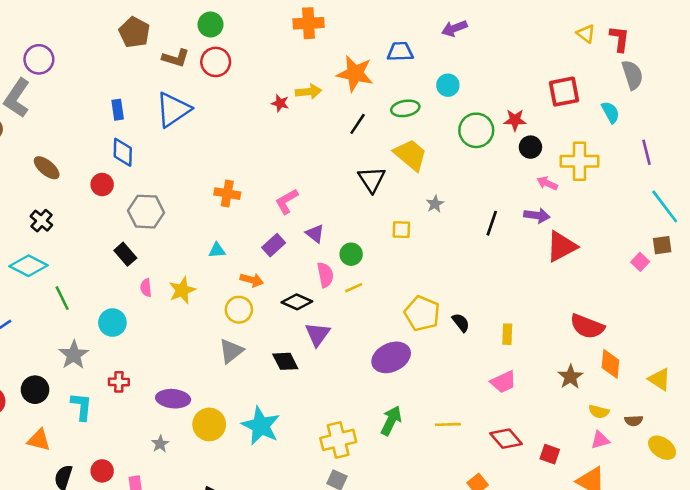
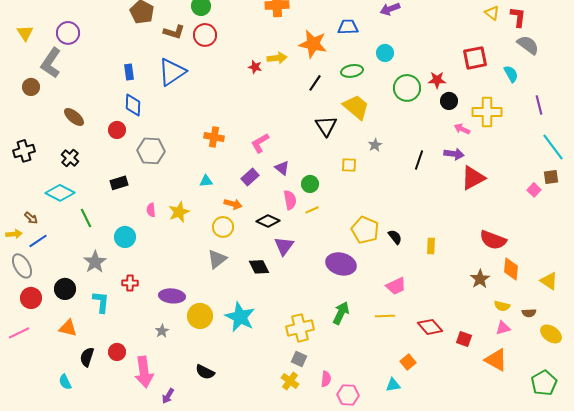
gray semicircle: (632, 75) -> (528, 45), turned -35
black rectangle: (125, 254) -> (119, 183), moved, turned -66
purple ellipse: (391, 357) -> (341, 264), turned 40
pink trapezoid: (503, 382) -> (396, 286), moved

